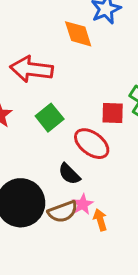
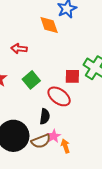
red arrow: (32, 69) -> (19, 49), size x0.6
black semicircle: (69, 174) -> (45, 116), turned -126

